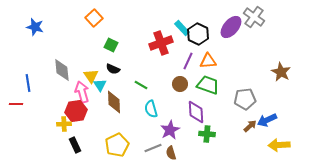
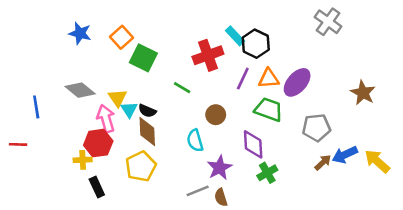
orange square: (94, 18) -> (121, 37), moved
blue star: (35, 27) -> (80, 33), moved
purple ellipse: (231, 27) -> (297, 82), moved
green square: (111, 45) -> (143, 58), size x1.5
black semicircle: (113, 69) -> (147, 111), moved
gray diamond: (62, 70) -> (80, 90), turned -45
brown circle: (180, 84) -> (216, 115), moved
green line: (141, 85) -> (182, 88), moved
red line: (16, 104) -> (18, 144), moved
green cross: (207, 134) -> (267, 173), turned -35
yellow pentagon: (117, 145) -> (141, 166), moved
yellow arrow: (279, 145) -> (377, 161), moved, turned 45

